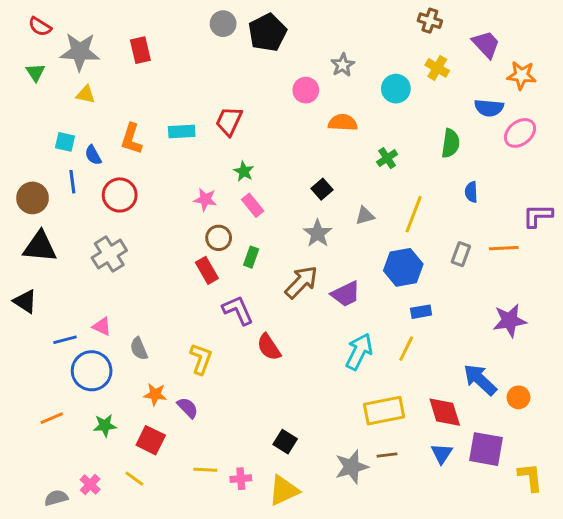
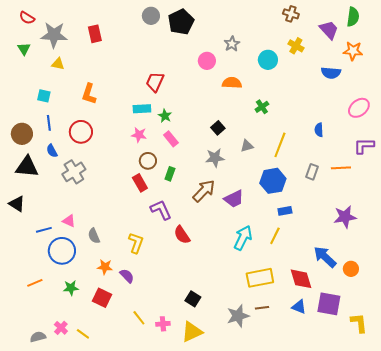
cyan rectangle: (182, 131) -> (142, 109), moved
pink ellipse: (520, 133) -> (359, 108), moved
green semicircle: (451, 143) -> (353, 17), moved
blue semicircle: (93, 155) -> (52, 151), moved
gray star: (318, 233) -> (215, 158), turned 30
blue triangle: (442, 454) -> (299, 307), turned -42
yellow line: (205, 470) -> (139, 318), turned 49
yellow line: (134, 479) -> (83, 334), moved

